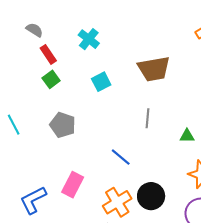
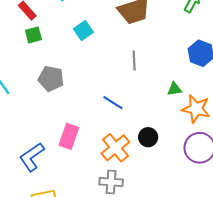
green square: (51, 79) -> (33, 35), turned 30
green triangle: (187, 136) -> (174, 89), moved
black circle: (151, 196) -> (148, 137), size x0.7

